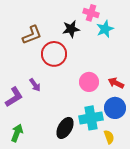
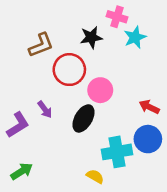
pink circle: (89, 82) -> (100, 90), moved
black ellipse: (65, 128) -> (84, 118), moved
green arrow: (17, 133) -> (22, 171), turned 36
yellow semicircle: (109, 137) -> (95, 176), moved, turned -40

